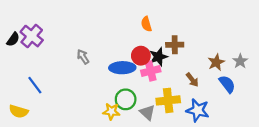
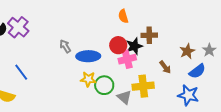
blue ellipse: (122, 68) -> (88, 56), moved
blue semicircle: (227, 84) -> (197, 71), turned 90
blue star: (198, 110) -> (188, 95), moved
yellow star: (111, 111) -> (88, 79), moved

